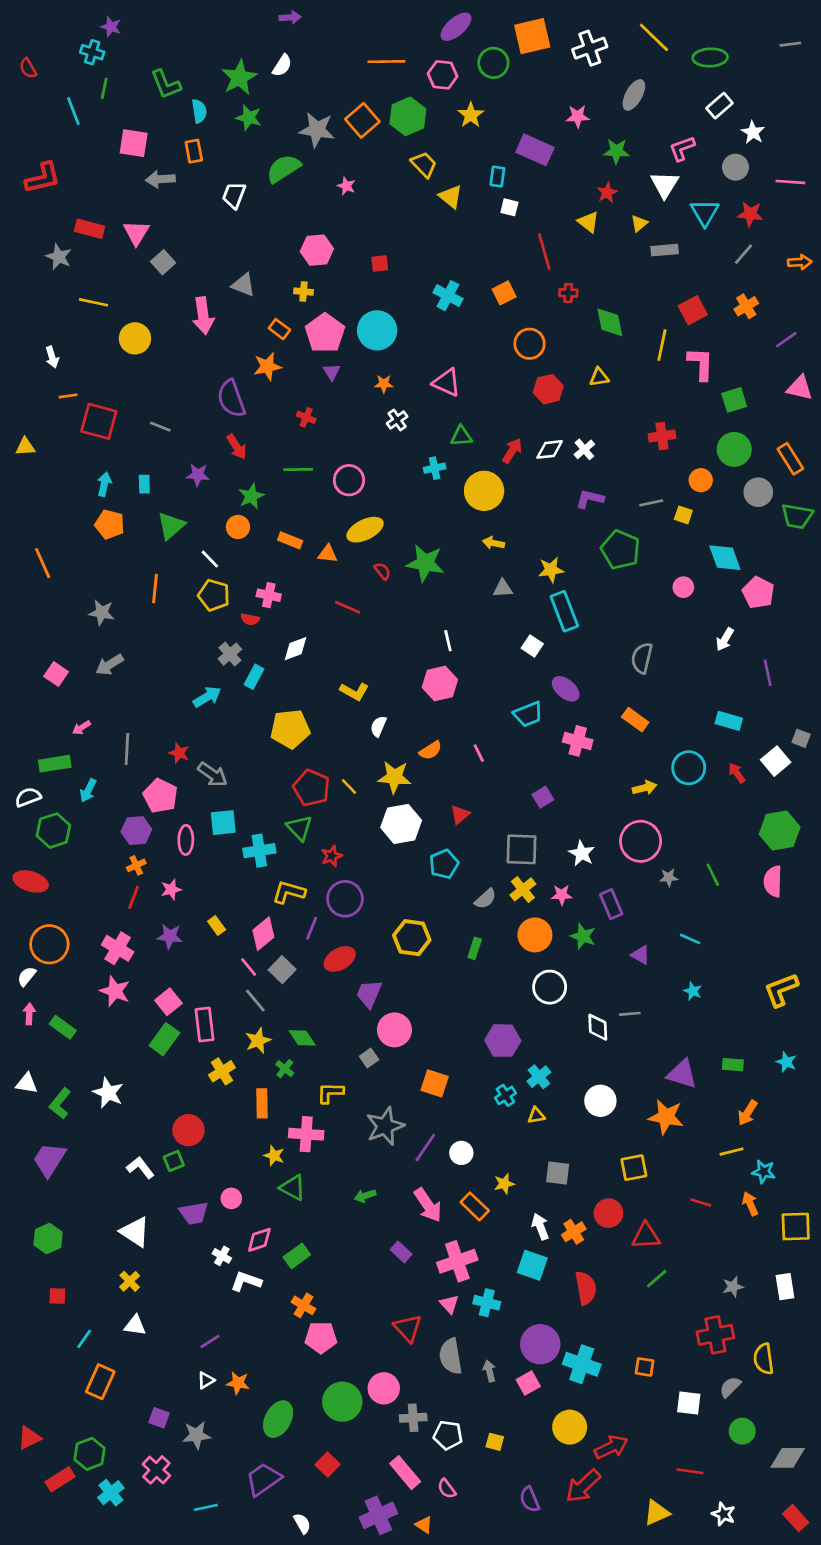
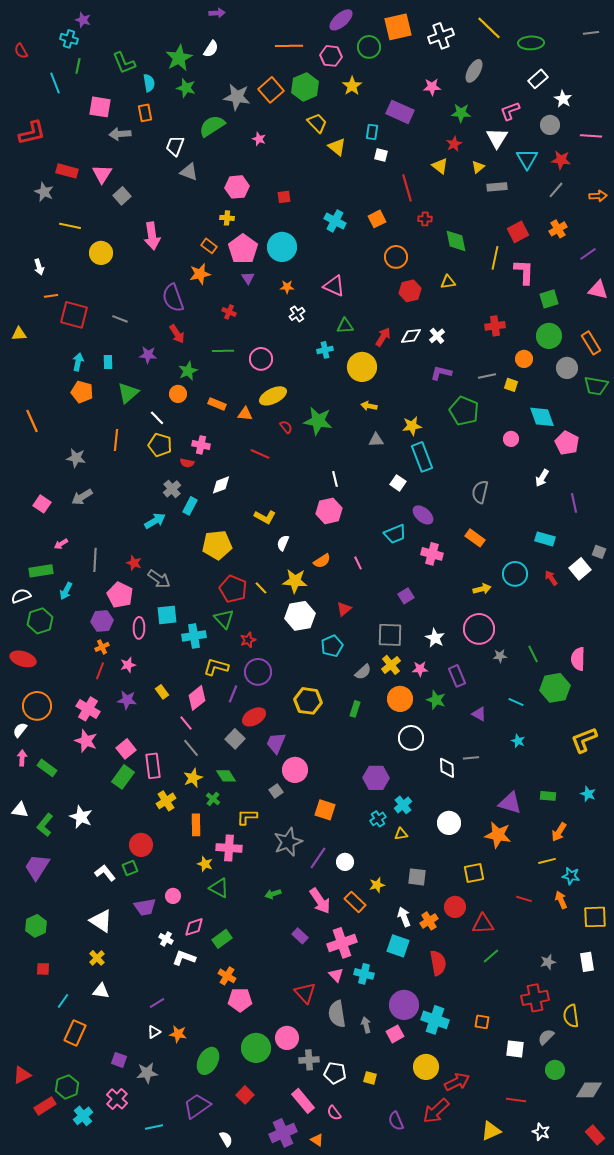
gray triangle: (243, 285) -> (189, 172), moved
green hexagon: (780, 831) -> (555, 688), moved
gray square: (282, 970) -> (235, 739), moved

